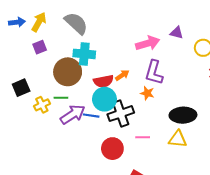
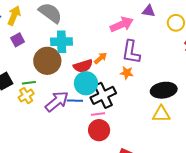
green line: (61, 98) -> (29, 83), moved
pink line: (143, 137) -> (98, 114), moved

